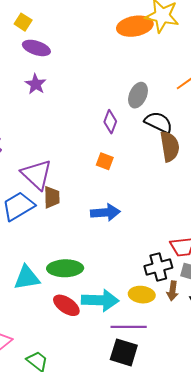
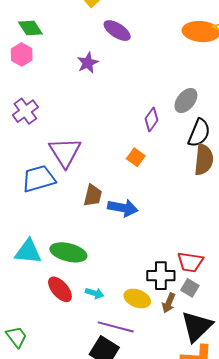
purple ellipse: (36, 48) -> (117, 31), moved
black semicircle: (158, 122) -> (199, 133), turned 72
brown trapezoid: (52, 197) -> (93, 195), moved
cyan arrow: (100, 300) -> (95, 293), size x0.5

